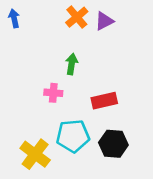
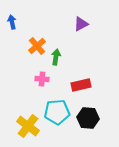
orange cross: (77, 17) -> (37, 46), moved

